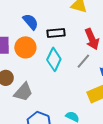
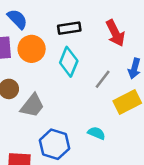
blue semicircle: (31, 22) -> (17, 19), moved
gray line: (83, 61) -> (103, 79), moved

